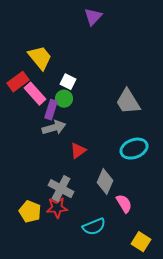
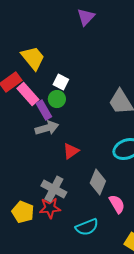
purple rectangle: (51, 110) -> (44, 110), turned -48

